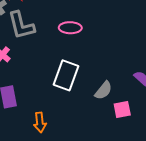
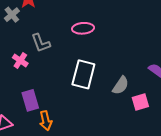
gray L-shape: (21, 25) -> (41, 43), moved, size x0.7
orange arrow: (40, 122) -> (46, 121), moved

